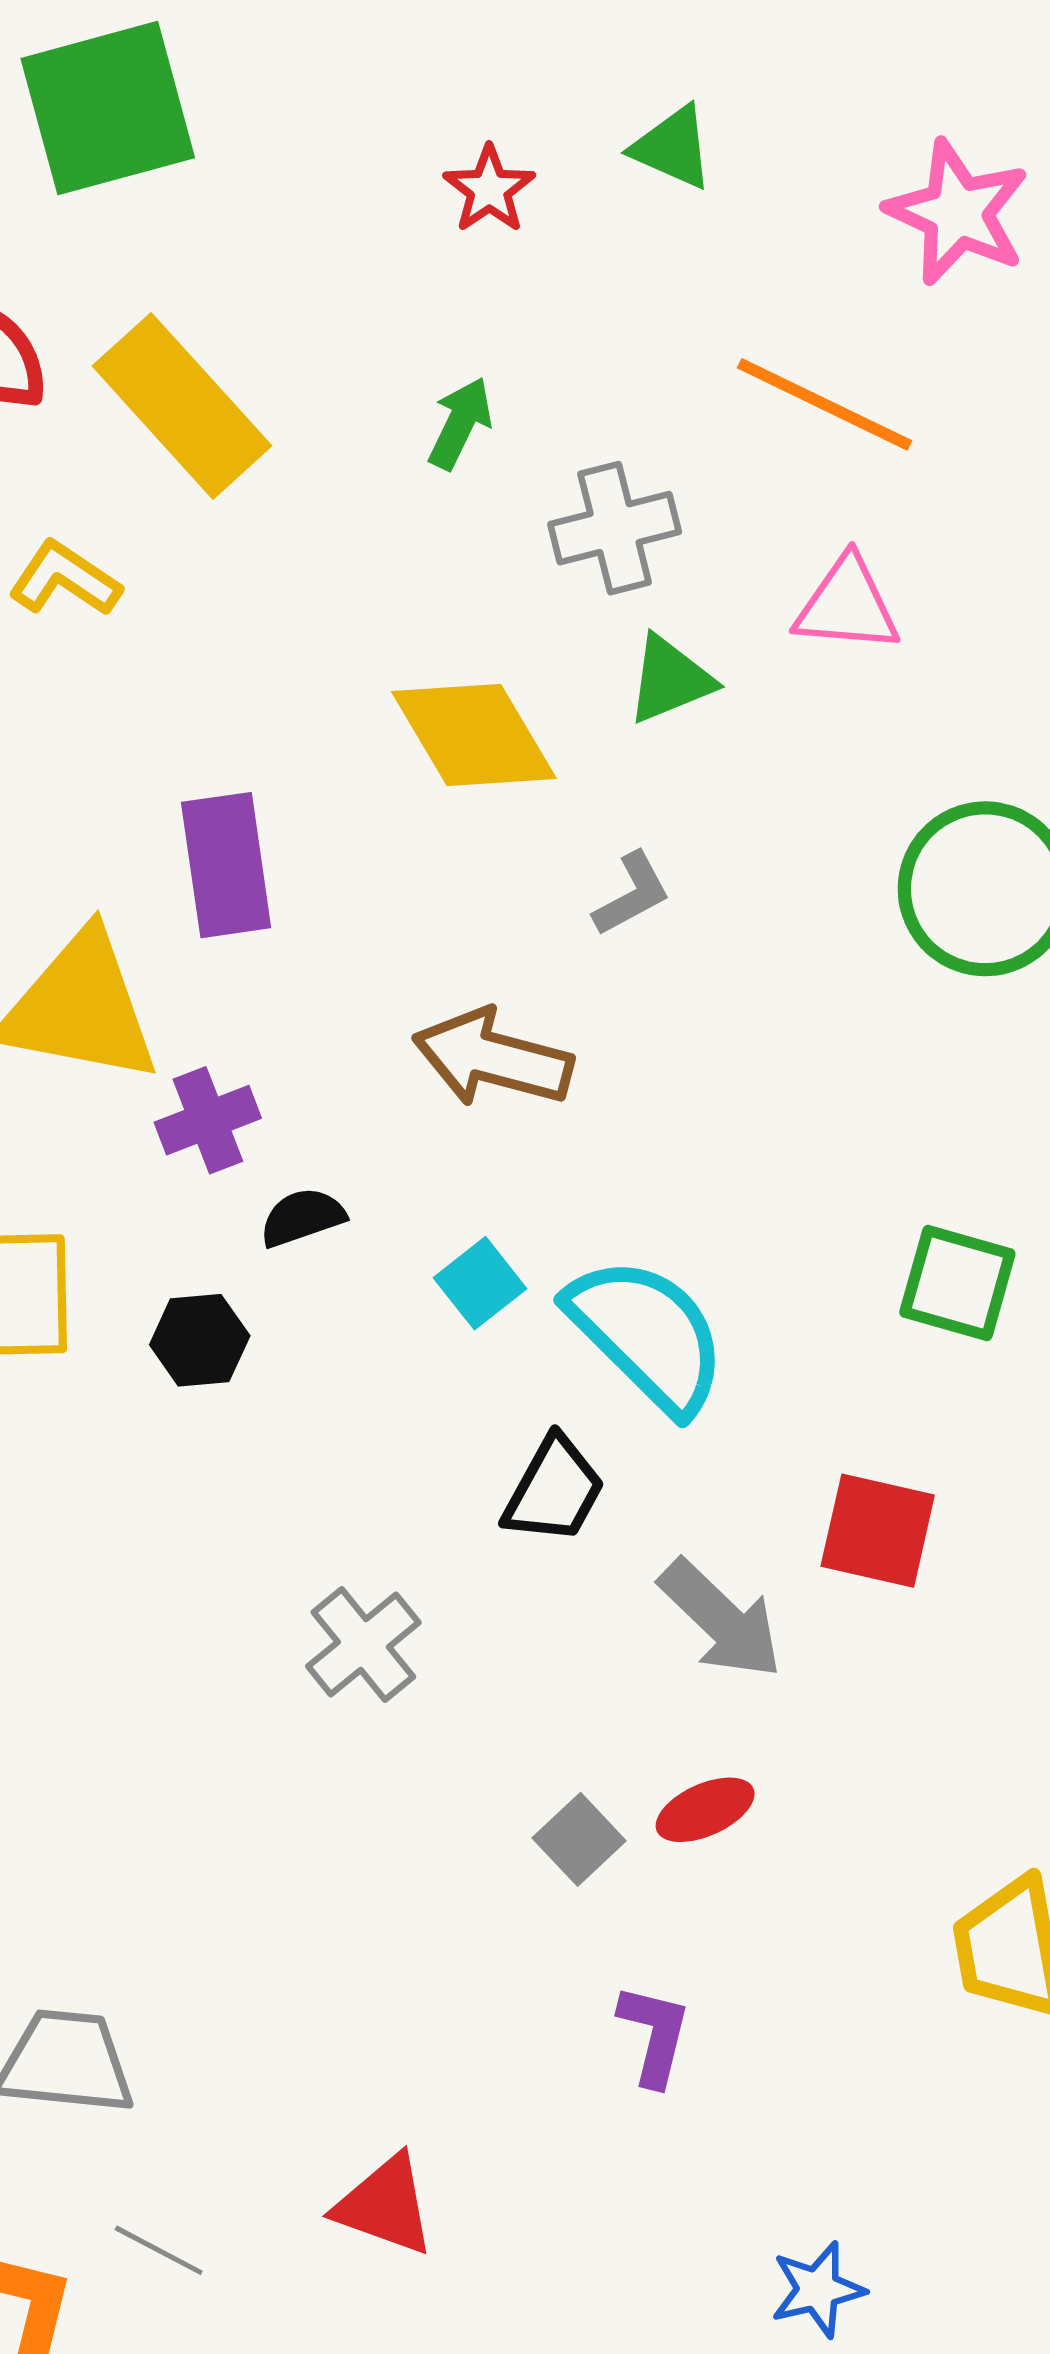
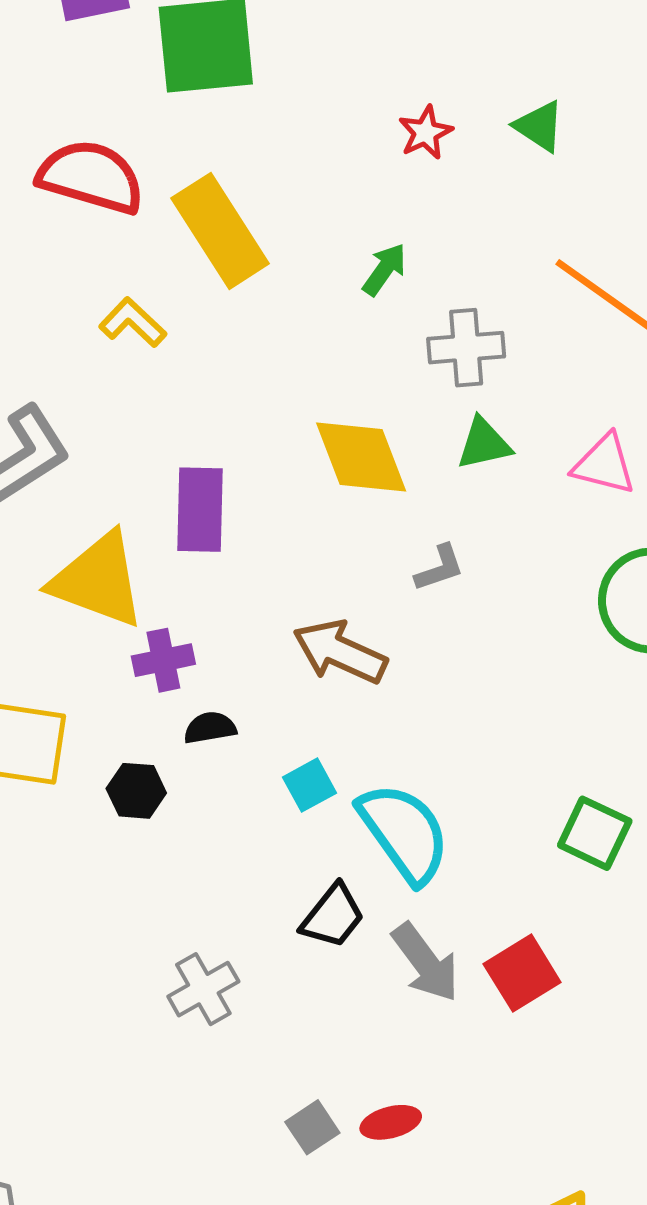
pink triangle: (847, 605) -> (604, 464), moved
red square: (878, 1531) -> (522, 973), turned 36
gray arrow: (721, 1619) -> (426, 962), moved

